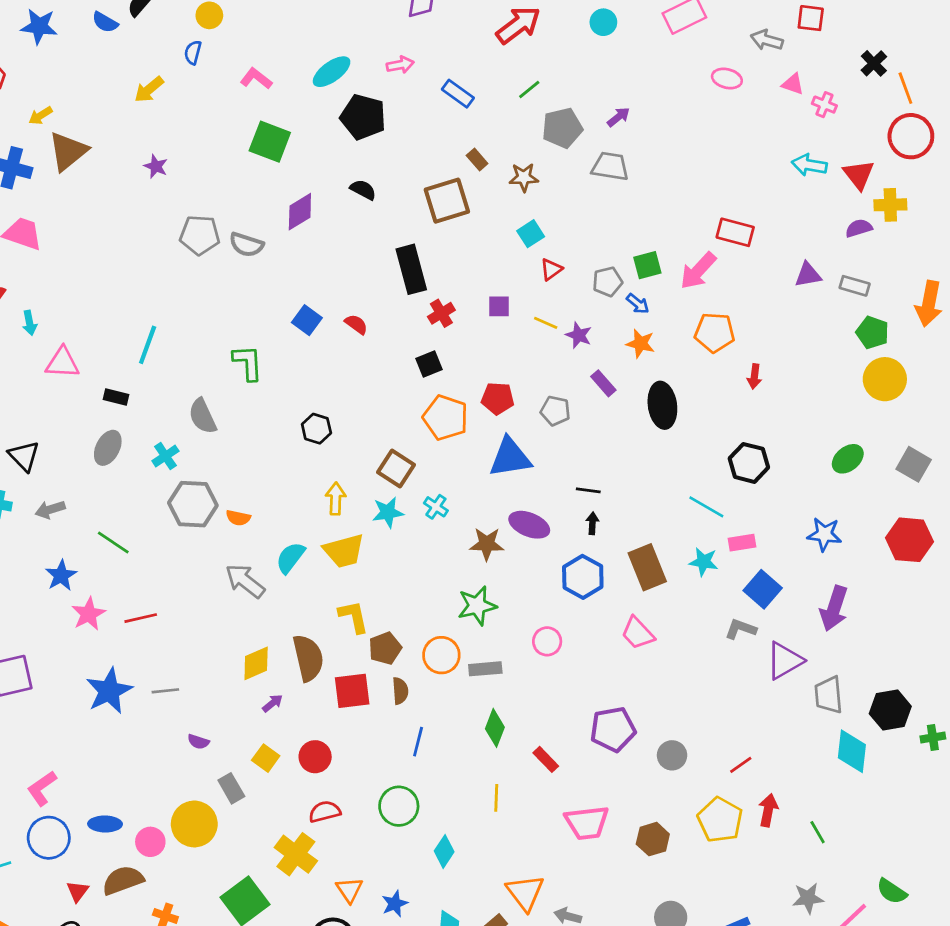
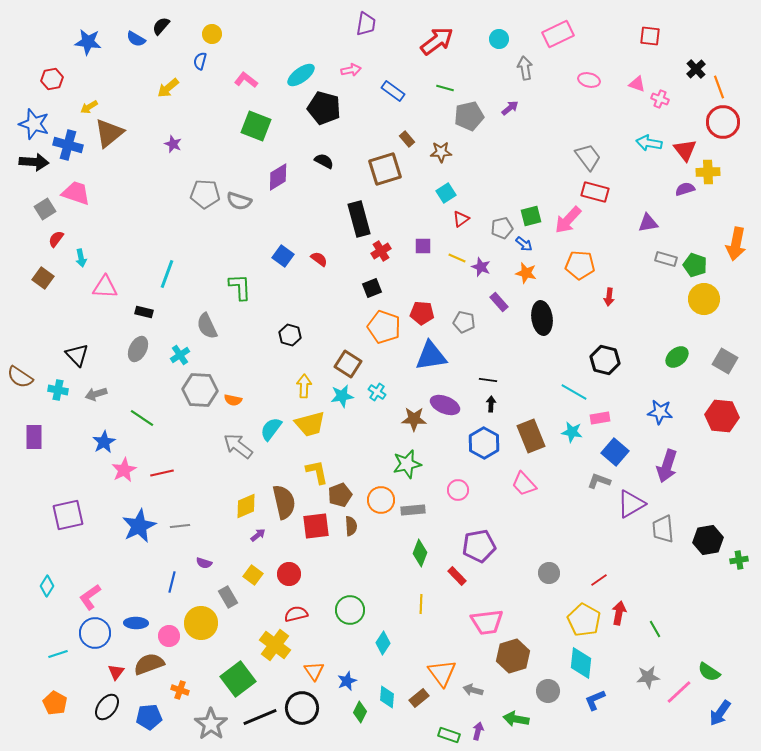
gray arrow: (767, 40) -> (525, 68), moved, turned 65
green line: (529, 89) -> (445, 88), turned 54
gray trapezoid: (610, 166) -> (588, 157), moved, turned 44
gray rectangle: (855, 286) -> (666, 259), moved
purple pentagon: (613, 729) -> (479, 546), moved
blue line: (418, 742) -> (172, 582), moved
cyan diamond: (852, 751) -> (581, 663), moved
brown hexagon: (653, 839) -> (513, 656), moved, size x1.4

